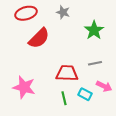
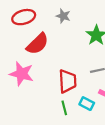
red trapezoid: (67, 73) -> (67, 81), turned 85
pink star: (24, 87) -> (22, 74), moved

